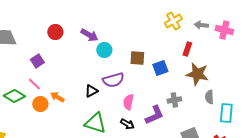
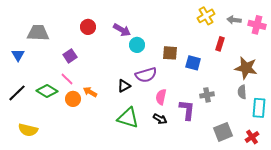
blue square: (160, 68) -> (193, 63), turned 35
brown star: (197, 74) -> (246, 68), moved
purple L-shape: (154, 115) -> (187, 110), turned -60

